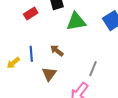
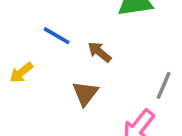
blue line: (31, 54) -> (57, 36), moved, turned -56

